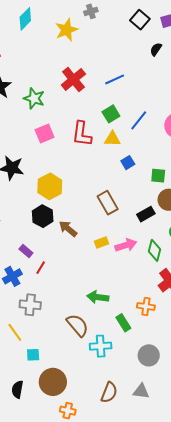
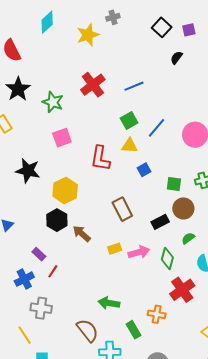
red L-shape: (82, 134) -> (100, 158), moved

